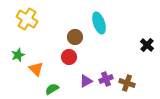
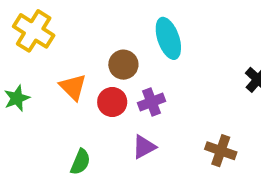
orange triangle: (36, 69) -> (73, 87), moved
purple cross: (106, 79) -> (151, 102), moved
green semicircle: (52, 89) -> (80, 162), turned 144

